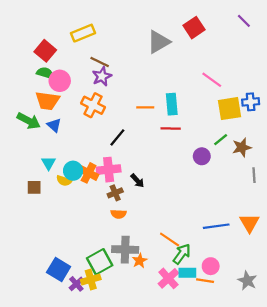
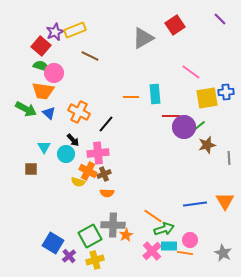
purple star: (102, 76) -> (55, 32), moved
orange cross: (93, 105) -> (79, 112), moved
red line: (171, 129) -> (171, 116), moved
brown star: (242, 147) -> (207, 145), moved
purple circle: (202, 156) -> (184, 127), moved, size x1.5
orange cross: (89, 173) -> (88, 171), moved
yellow semicircle: (64, 181) -> (78, 182), moved
black arrow: (137, 181) -> (73, 140), moved
green arrow: (182, 254) -> (164, 229), turned 36
yellow cross: (91, 279) -> (95, 260), moved

